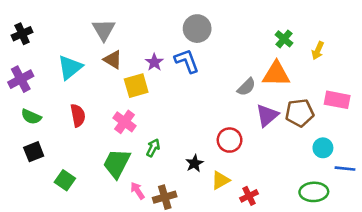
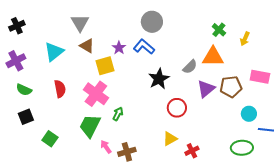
blue L-shape: (187, 61) -> (144, 47), turned -30
pink cross: (124, 122) -> (96, 94), size x1.4
black star: (195, 163) -> (159, 79), moved, size x1.5

